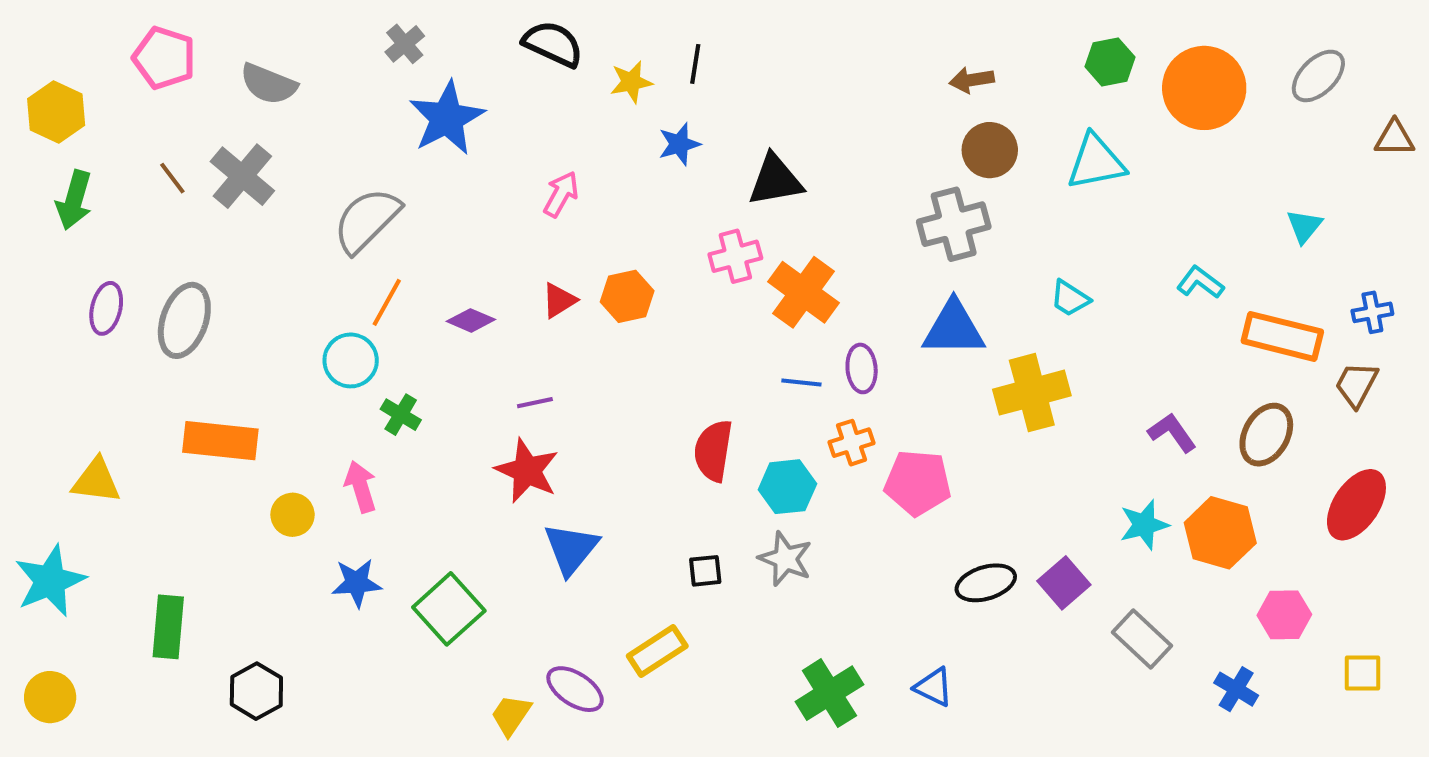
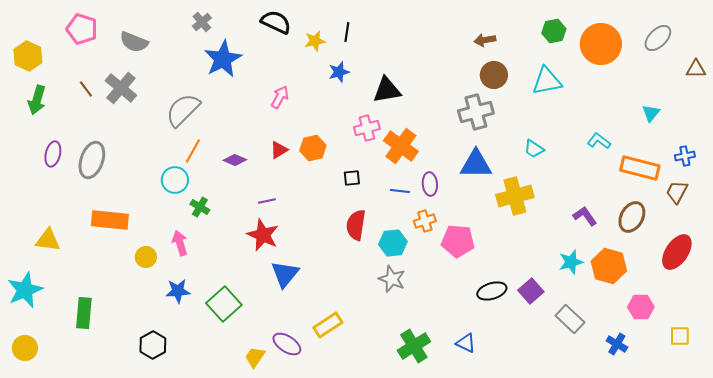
black square: (705, 571) -> (352, 178), moved
black hexagon: (256, 691) -> (153, 345), moved

